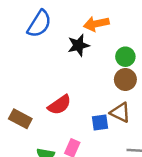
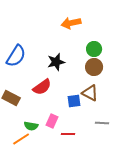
blue semicircle: (39, 24) -> (16, 56), moved
black star: (79, 45) -> (56, 62), moved

